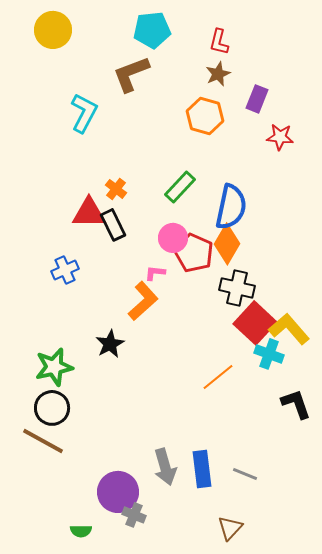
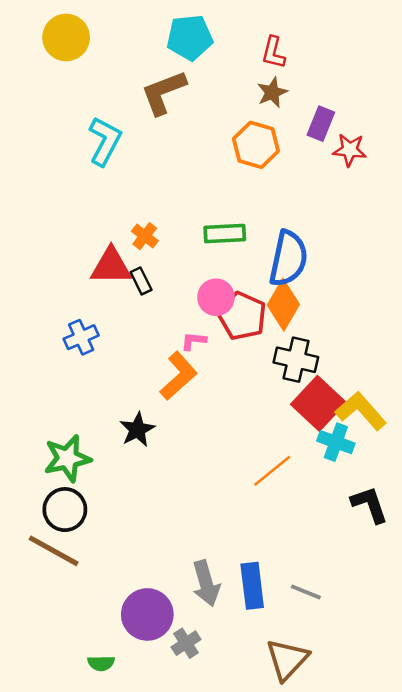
red star: (280, 137) -> (350, 150), moved
green rectangle: (180, 187) -> (225, 234), turned 44
black rectangle: (113, 225) -> (141, 281), size x0.7
gray cross: (134, 515) -> (186, 643), moved, turned 35
brown triangle: (230, 528) -> (287, 659), size x1.4

